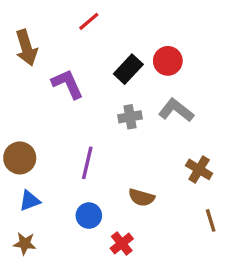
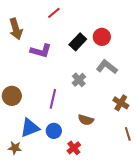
purple L-shape: (67, 84) -> (41, 51), turned 130
gray cross: (130, 117) -> (79, 80), moved, turned -32
blue triangle: (30, 201) -> (30, 128), moved, size x1.5

